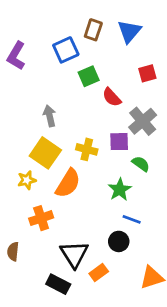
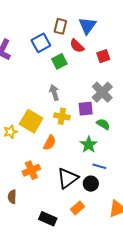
red semicircle: (112, 97) -> (77, 46), moved
gray arrow: (50, 116) -> (54, 93), moved
yellow star: (27, 180) -> (10, 132), moved
orange semicircle: (68, 183) -> (50, 143), size x0.7
black triangle: (74, 254) -> (68, 178), moved, turned 30

